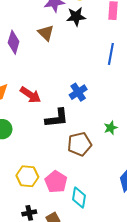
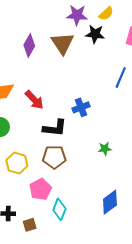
brown triangle: (46, 33) -> (62, 43), size x1.4
brown pentagon: (79, 144) -> (54, 157), moved
yellow hexagon: (27, 176) -> (17, 163), moved

